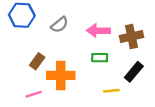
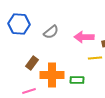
green rectangle: (100, 58) -> (77, 80), moved
yellow line: (111, 91) -> (95, 58), moved

